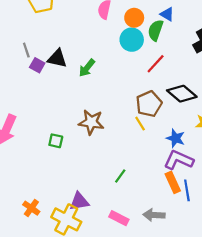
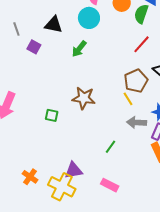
cyan circle: (132, 40) -> (89, 18), moved
gray line: (26, 50) -> (16, 29), moved
black triangle: (57, 59) -> (54, 25), moved
gray arrow: (154, 215) -> (137, 122), moved

